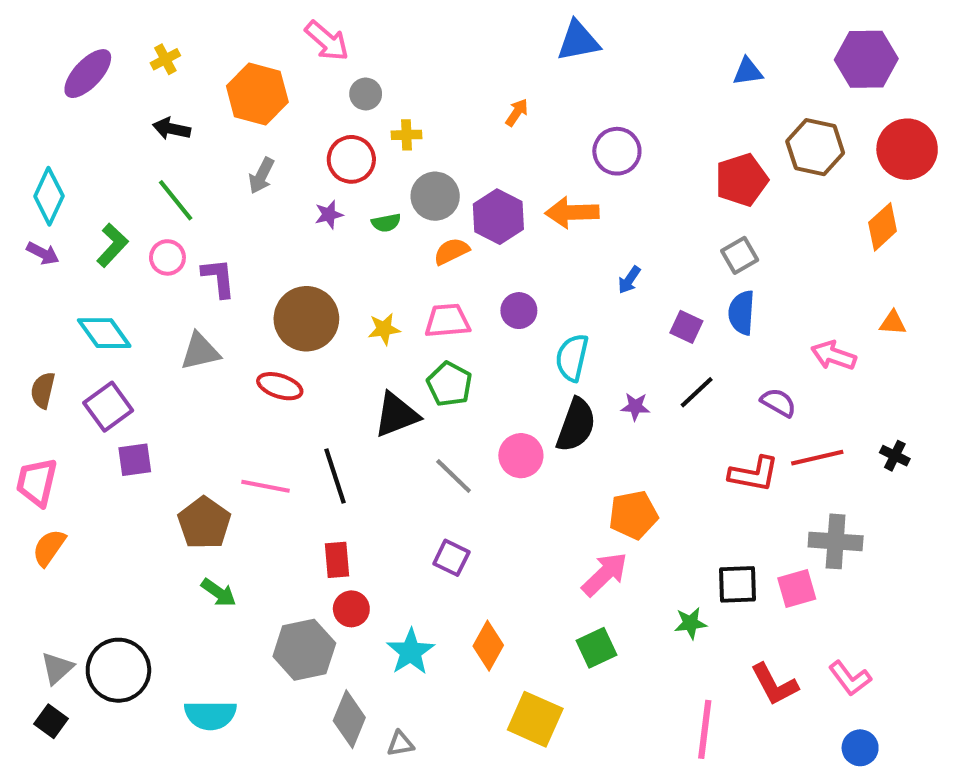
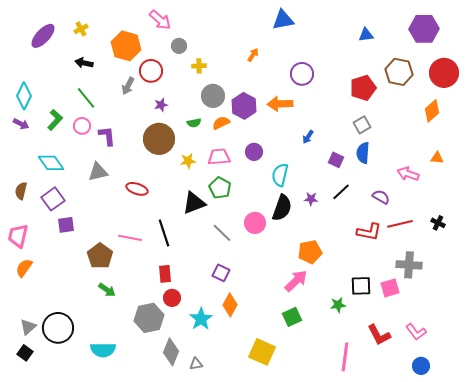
red circle: (351, 159) -> (151, 71), moved
green semicircle: (386, 223) -> (194, 123), moved
brown circle: (306, 319) -> (159, 139), moved
orange diamond: (488, 646) -> (230, 305), moved

